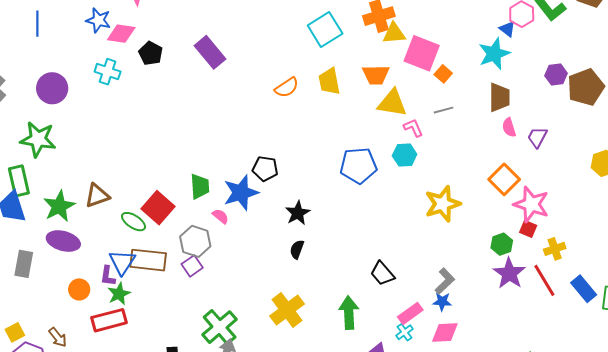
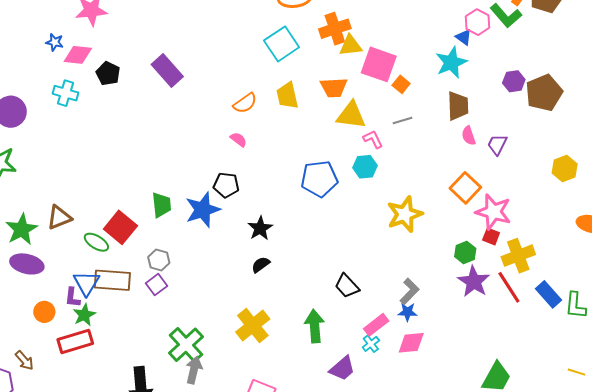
blue star: (98, 20) -> (55, 42), size x0.7
pink semicircle: (220, 216) -> (238, 140), moved
gray hexagon: (195, 241) -> (159, 260), size x0.7
black semicircle: (297, 249) -> (261, 265), turned 36
yellow cross: (555, 249) -> (518, 256), size x1.5

